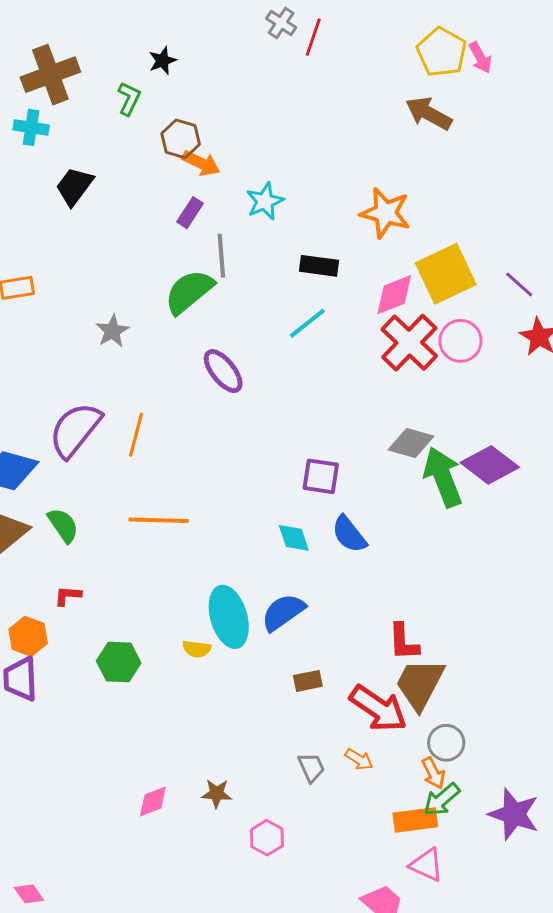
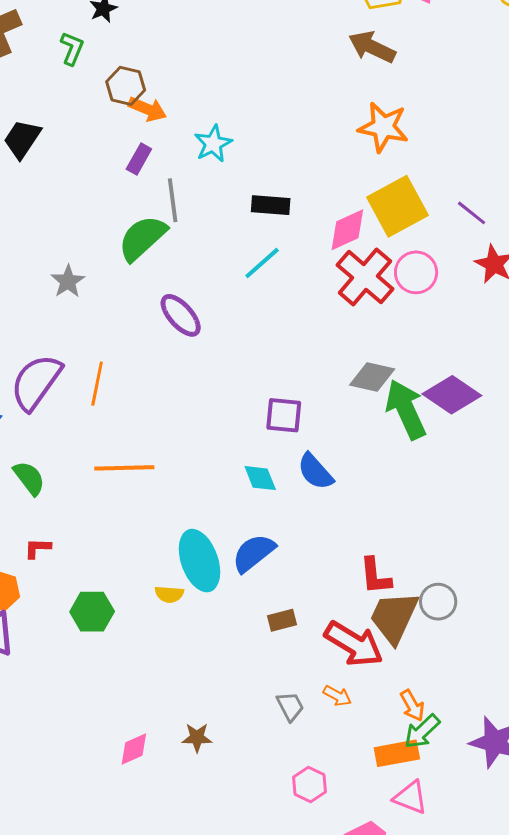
orange star: (385, 213) -> (383, 127), moved
gray circle: (446, 743) -> (438, 602), moved
pink hexagon: (267, 838) -> (310, 785), moved

